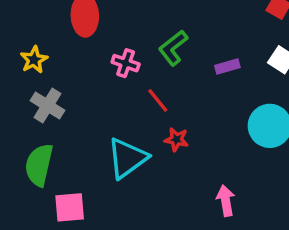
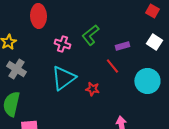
red line: (158, 100) -> (112, 66), moved
cyan triangle: (127, 158) -> (63, 78), moved

